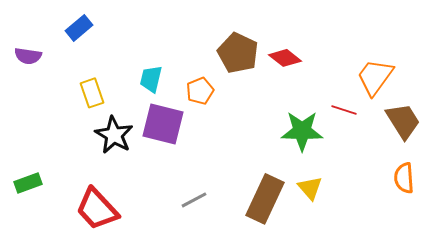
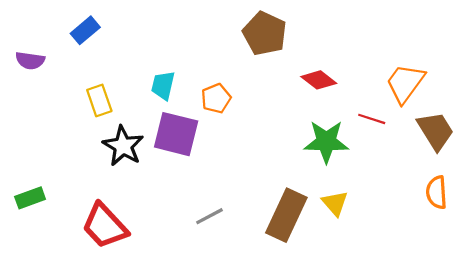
brown pentagon: (238, 53) -> (265, 34), moved
red diamond: (285, 58) -> (319, 80), moved

